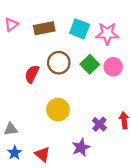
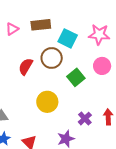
pink triangle: (11, 25) -> (12, 29), moved
cyan square: (80, 29) -> (68, 38), moved
green square: (90, 64) -> (76, 77), moved

